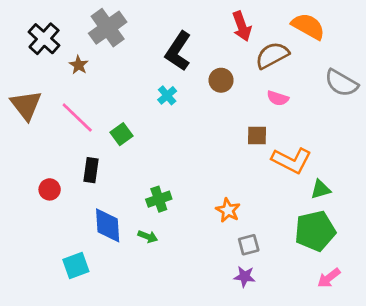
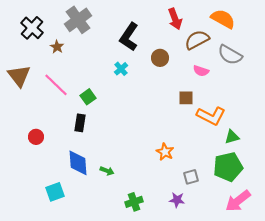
gray semicircle: (341, 83) -> (230, 55), moved
black rectangle: (91, 170) -> (80, 123), moved
green cross: (159, 199) -> (134, 202), moved
gray square: (249, 245) -> (191, 177), moved
pink arrow: (329, 278) -> (238, 201), size x1.5

